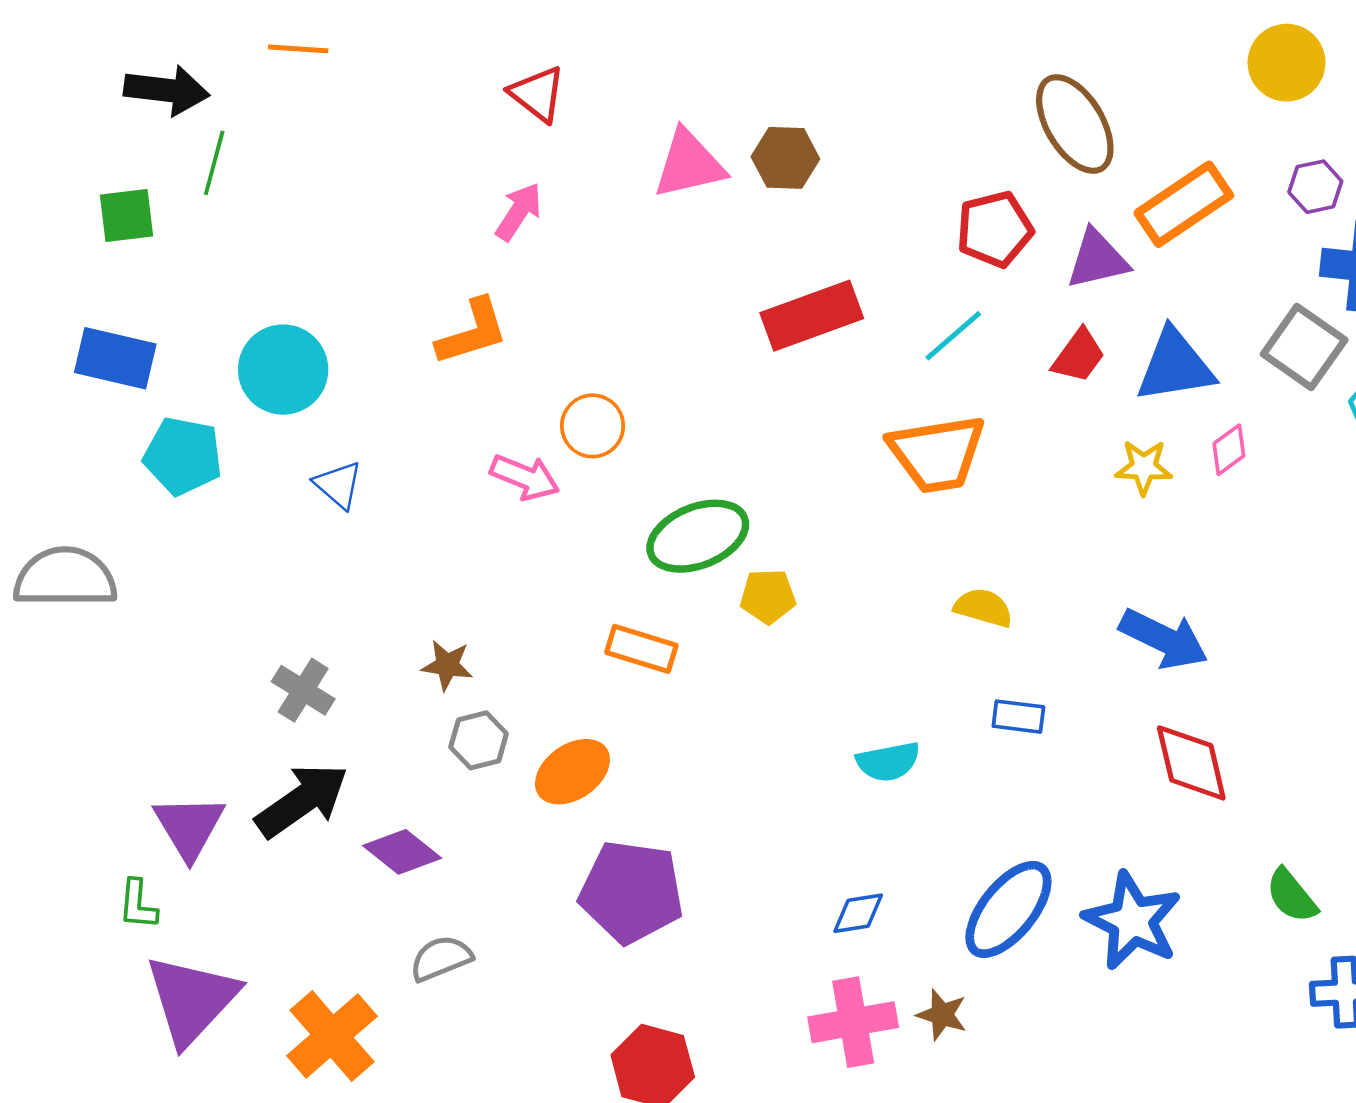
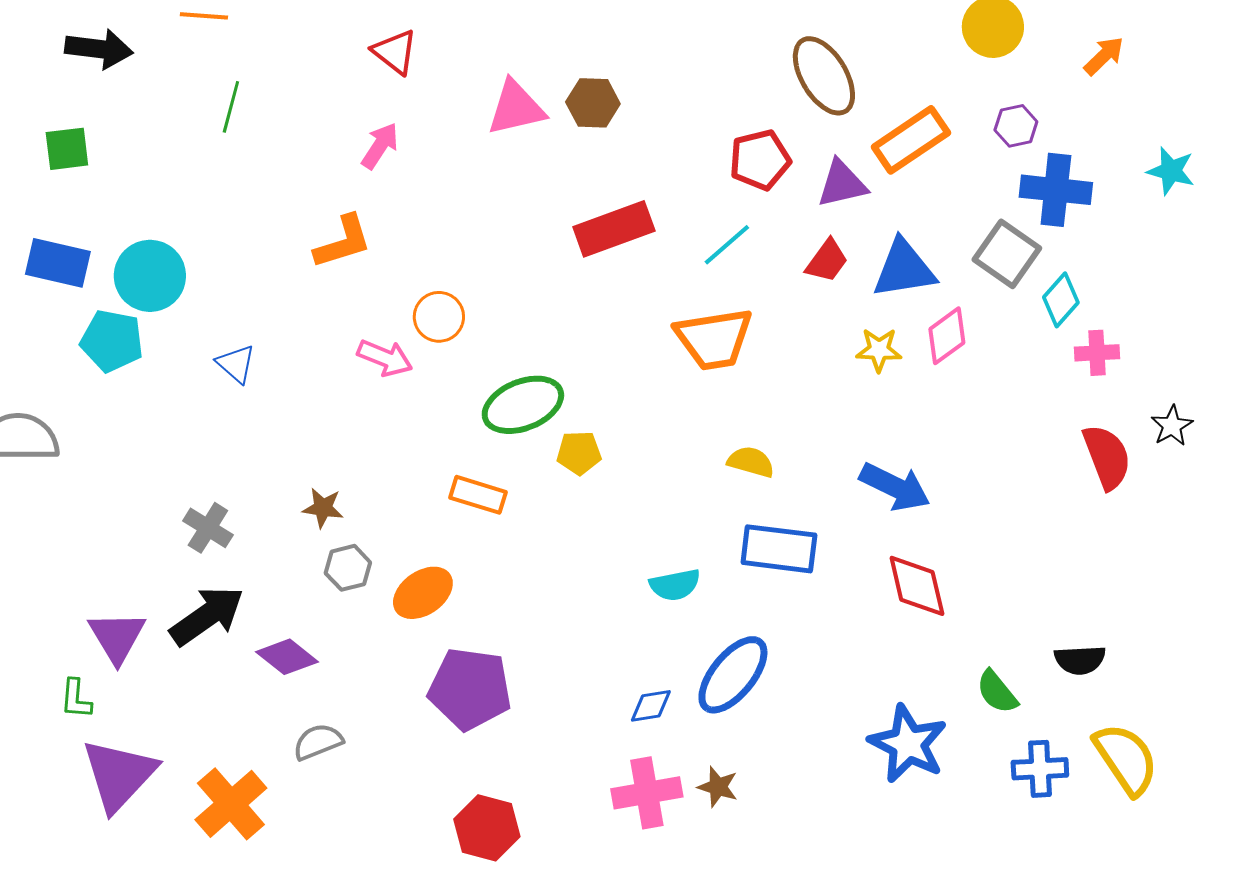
green line: (214, 163) -> (231, 107), moved
cyan circle: (283, 370) -> (150, 276), moved
pink diamond: (1229, 450) -> (947, 336), size x1.4
blue rectangle: (1018, 717) -> (779, 549), size x1.8
blue ellipse: (1008, 909) -> (733, 675), moved
blue star: (1132, 921) -> (908, 744), moved

